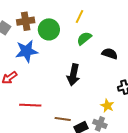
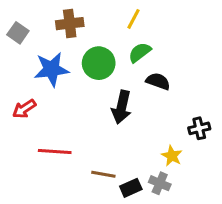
brown cross: (26, 21) -> (70, 24), moved
green circle: (49, 29) -> (99, 63), moved
black semicircle: (110, 54) -> (158, 81), moved

